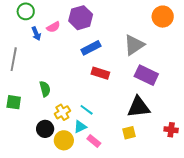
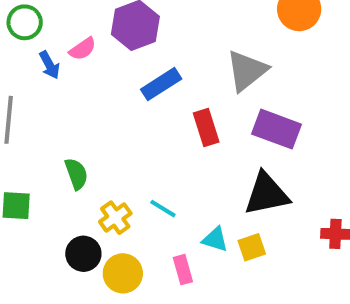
red rectangle: (100, 73) -> (206, 127), moved, turned 60
cyan triangle: (80, 127) -> (215, 239), moved, turned 48
pink rectangle: (94, 141) -> (183, 270), turned 40

